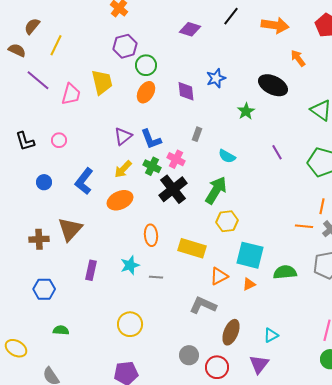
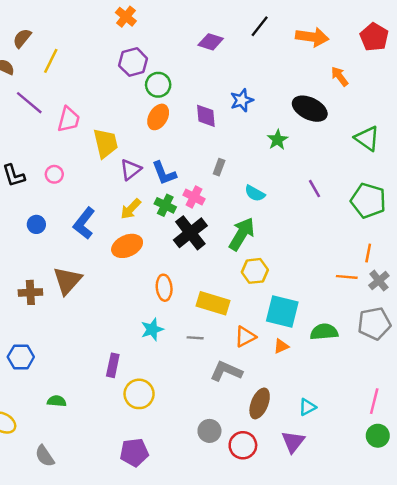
yellow trapezoid: (102, 82) -> (106, 143), moved
cyan star: (130, 265) -> (152, 329), moved
purple rectangle: (91, 270) -> (113, 365), moved
gray line: (156, 277) -> (195, 338), moved
blue hexagon: (44, 289) -> (21, 357), moved

